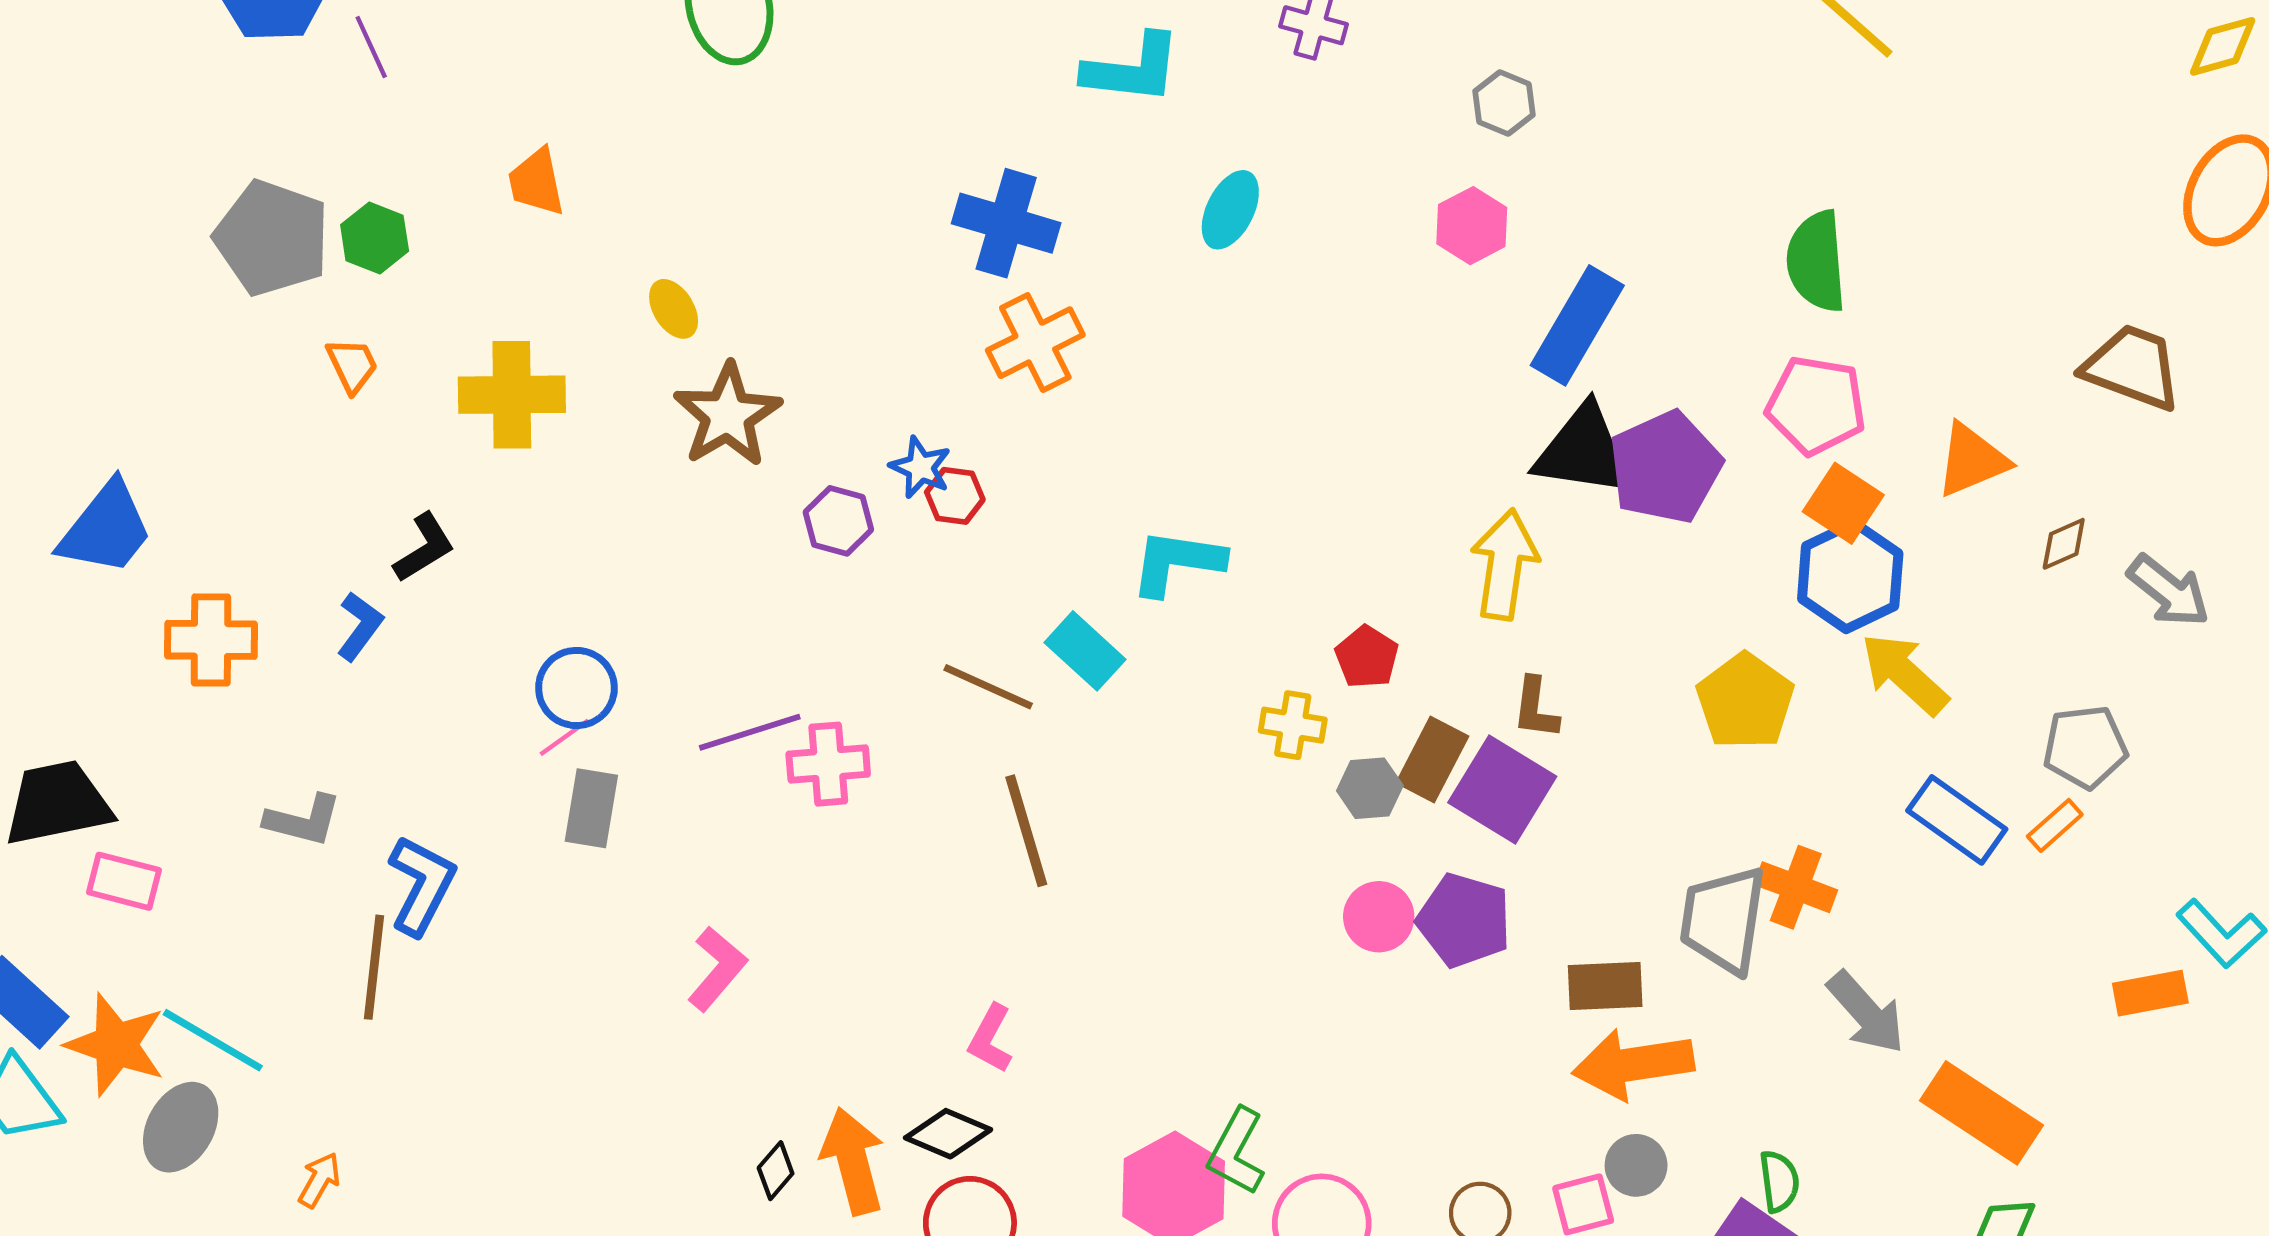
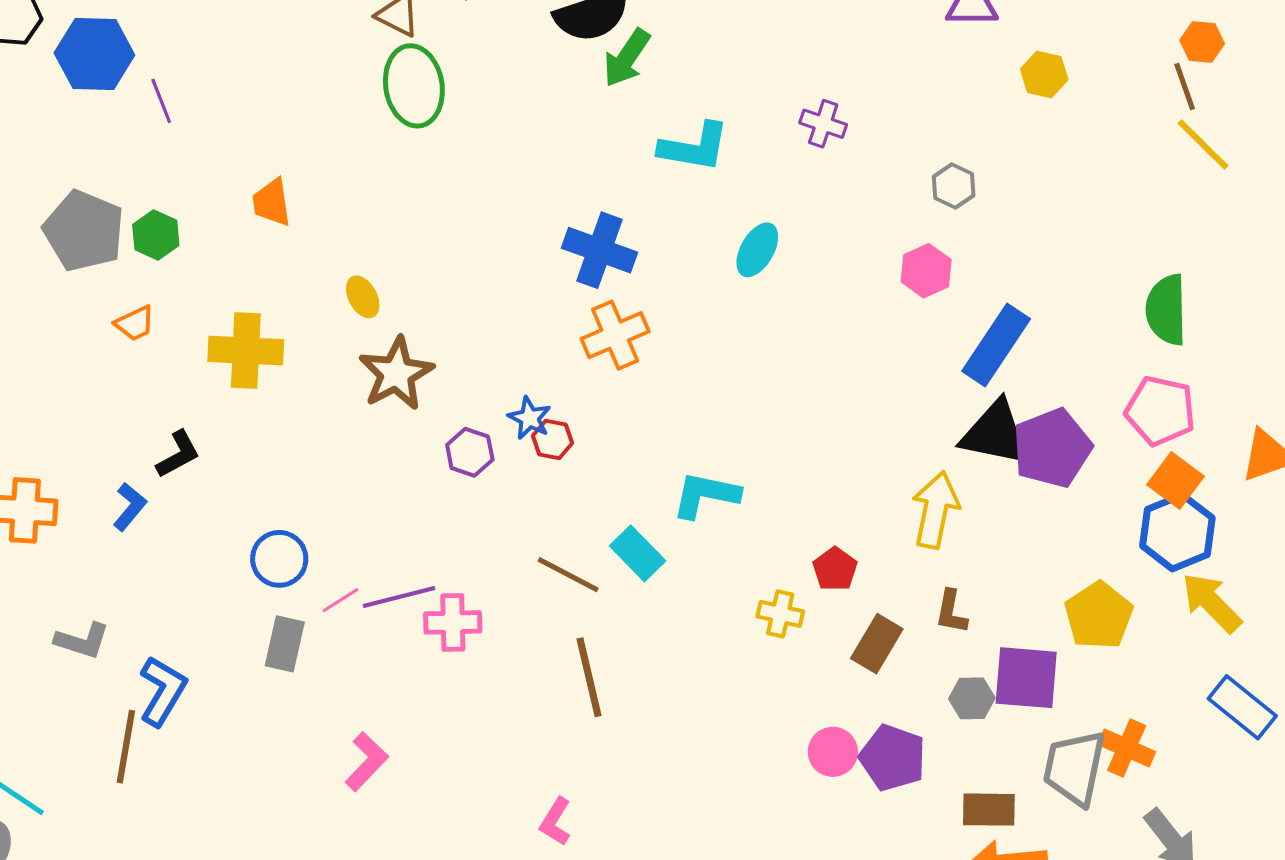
orange trapezoid: (352, 365) -> (135, 323), turned 87
pink line: (564, 737) -> (340, 600), moved
gray hexagon: (1370, 788) -> (972, 698), moved
purple square: (1502, 789) -> (1026, 678), moved, turned -30

